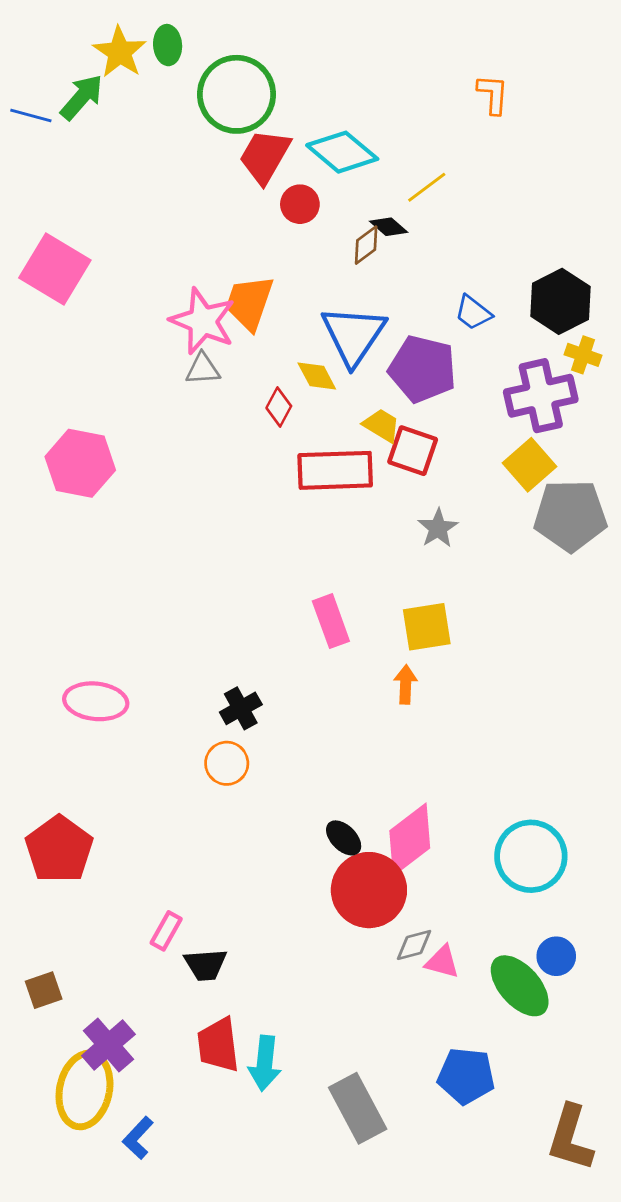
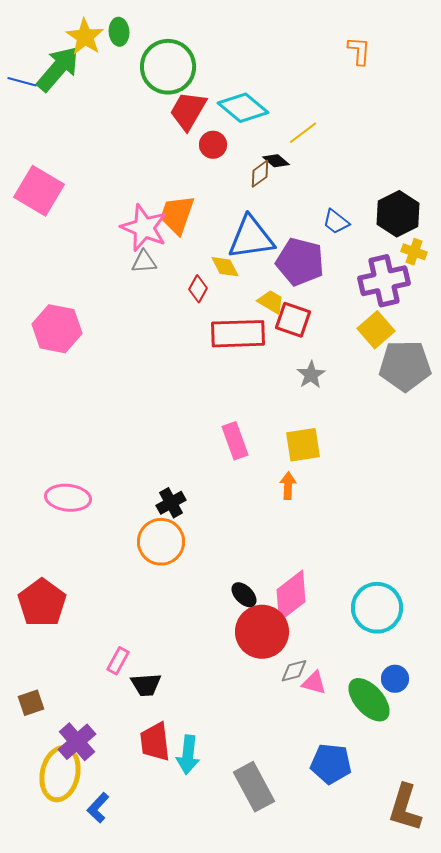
orange L-shape: (493, 94) -> (359, 51), moved
green arrow: (82, 97) -> (58, 69), size x1.4
blue triangle: (353, 335) -> (251, 238), turned 48
orange circle: (227, 763) -> (161, 542), size x1.5

